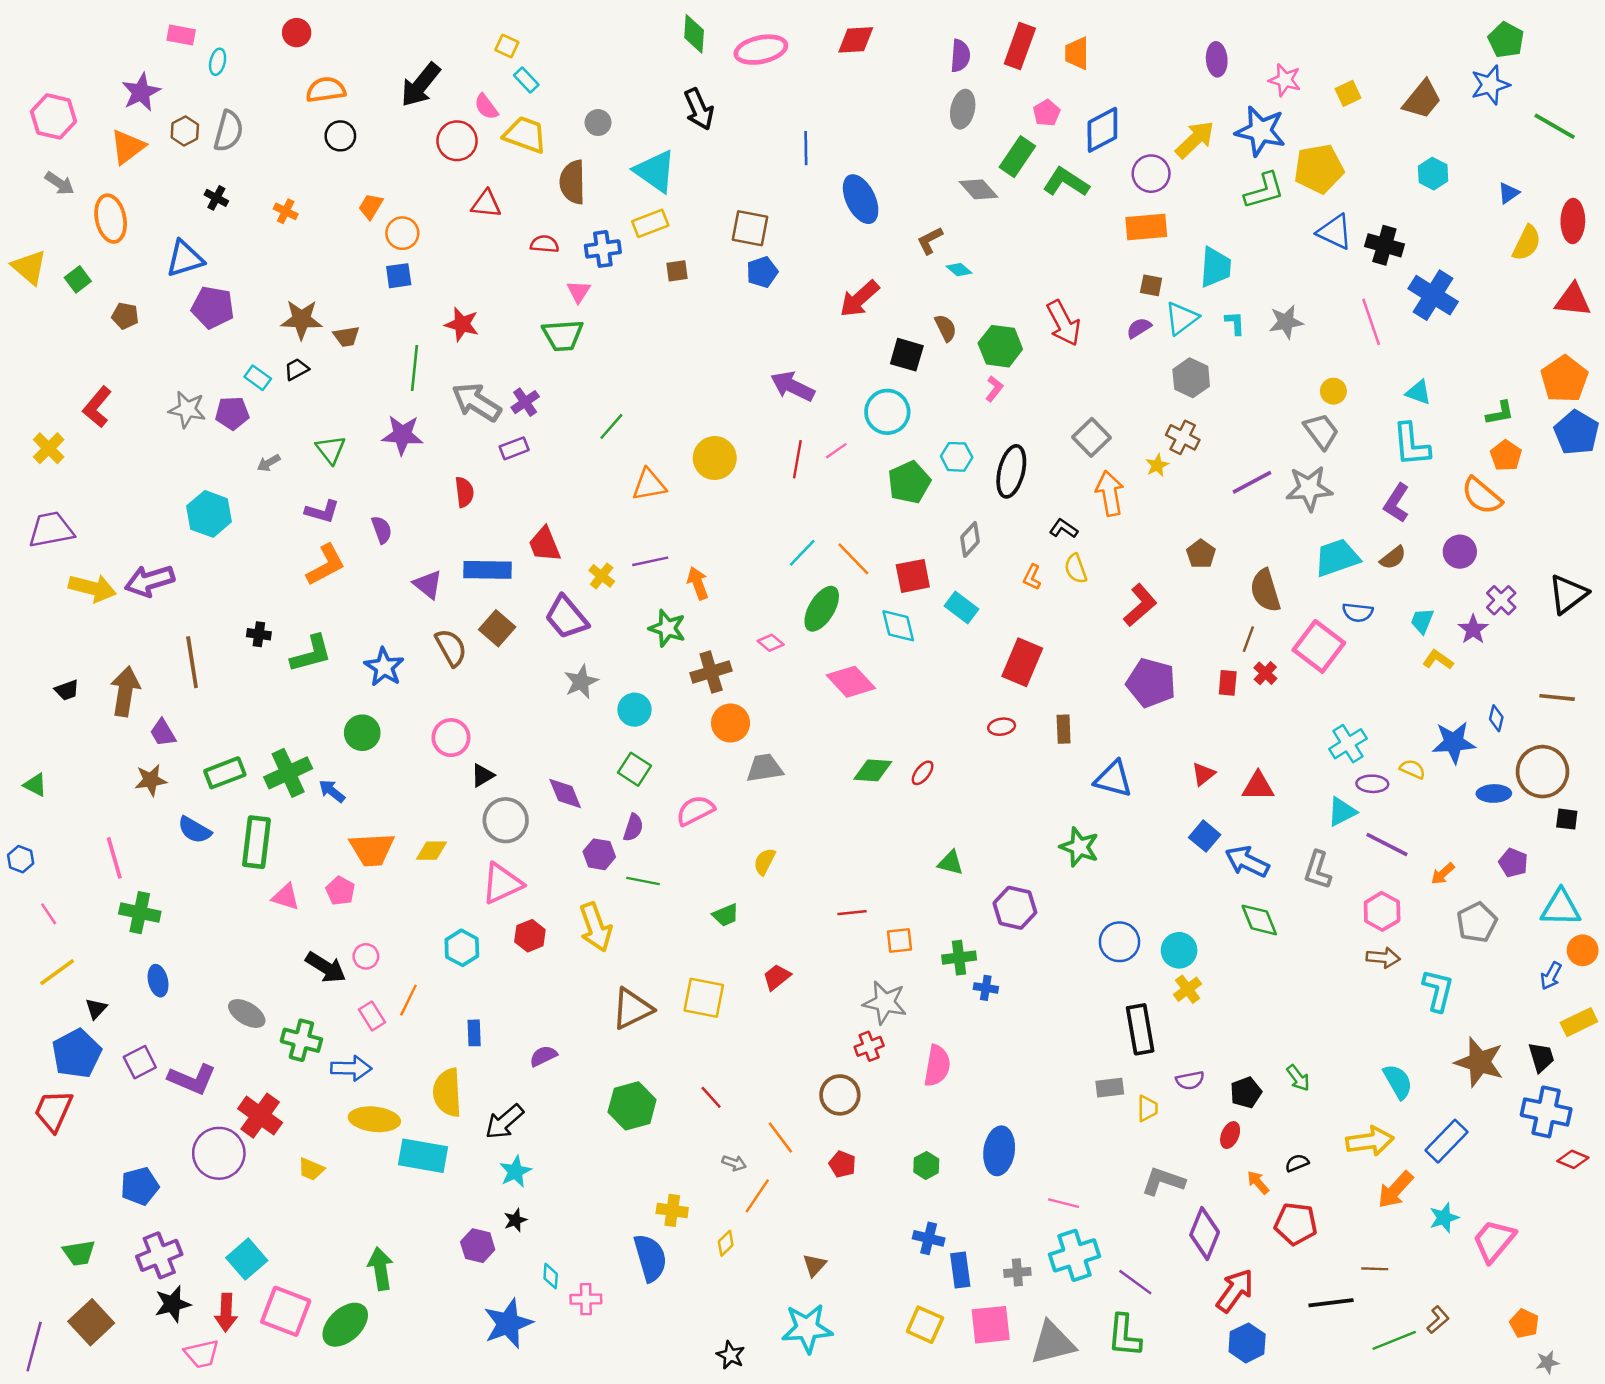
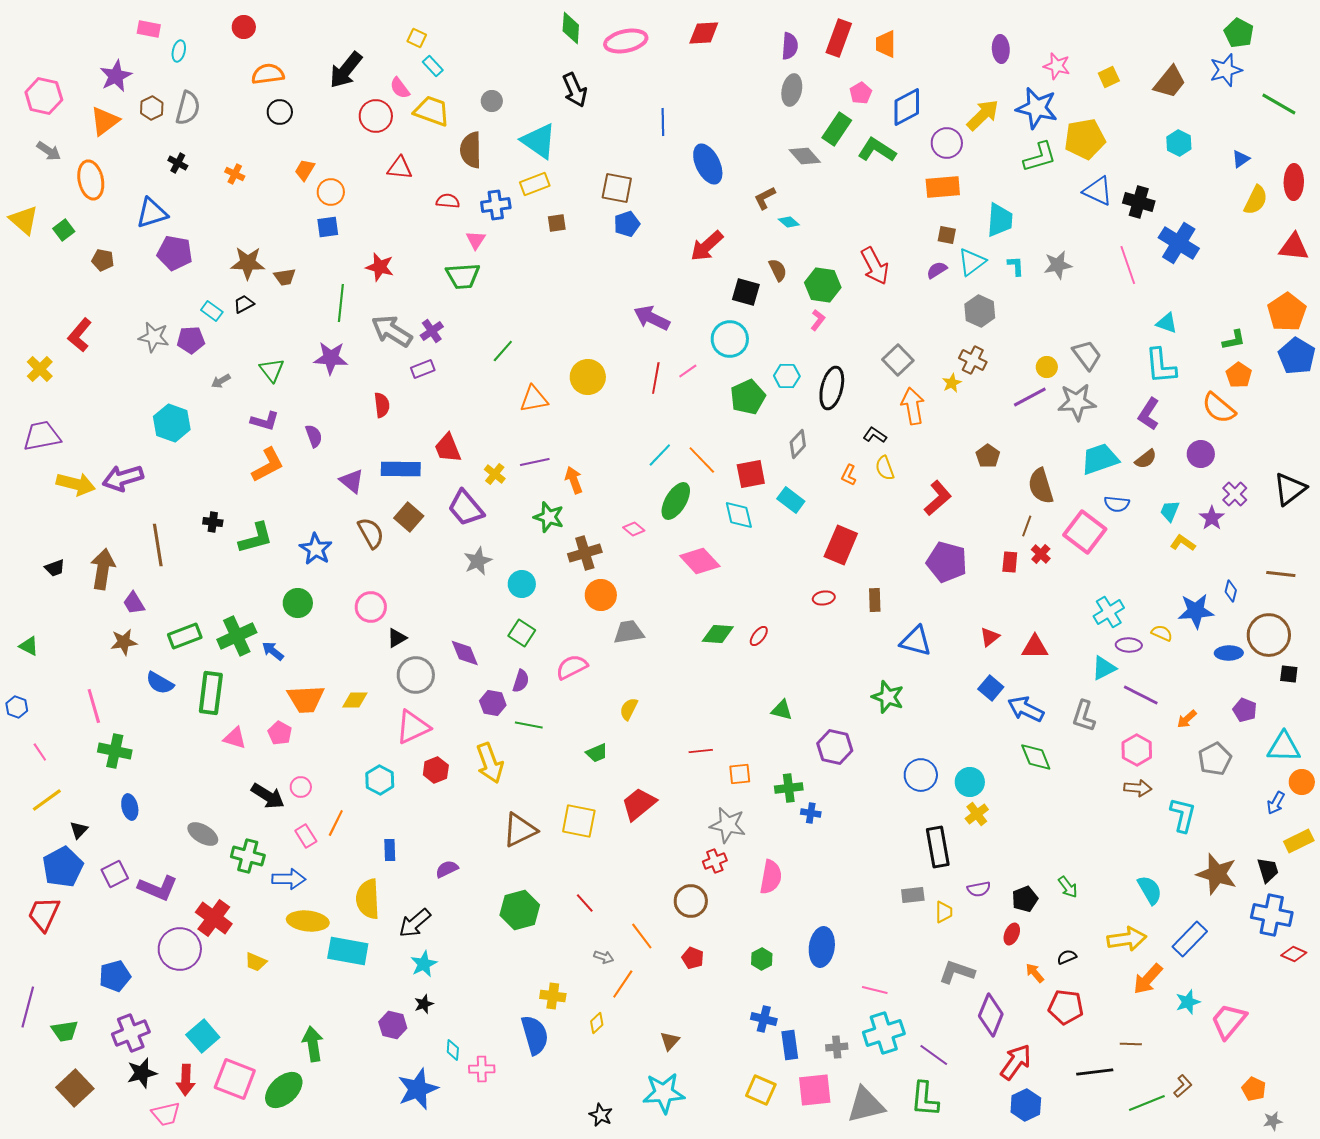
yellow circle: (1333, 391) -> (1047, 367), moved
red trapezoid: (777, 977) -> (639, 804), size x1.5
purple line: (34, 1347) -> (28, 1007), moved

